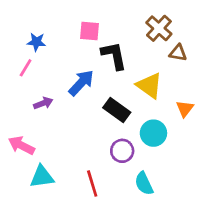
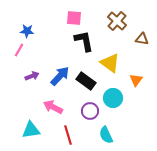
pink square: (89, 31) -> (74, 18), moved
brown triangle: (178, 53) -> (142, 39), moved
blue arrow: (81, 83) -> (60, 76), moved
pink arrow: (21, 145) -> (53, 107), moved

